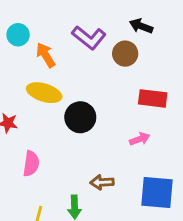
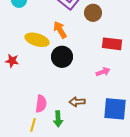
orange arrow: (46, 55) -> (60, 30), moved
pink semicircle: (31, 164) -> (41, 104), moved

